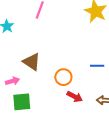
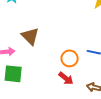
orange circle: (63, 77) -> (70, 58), moved

